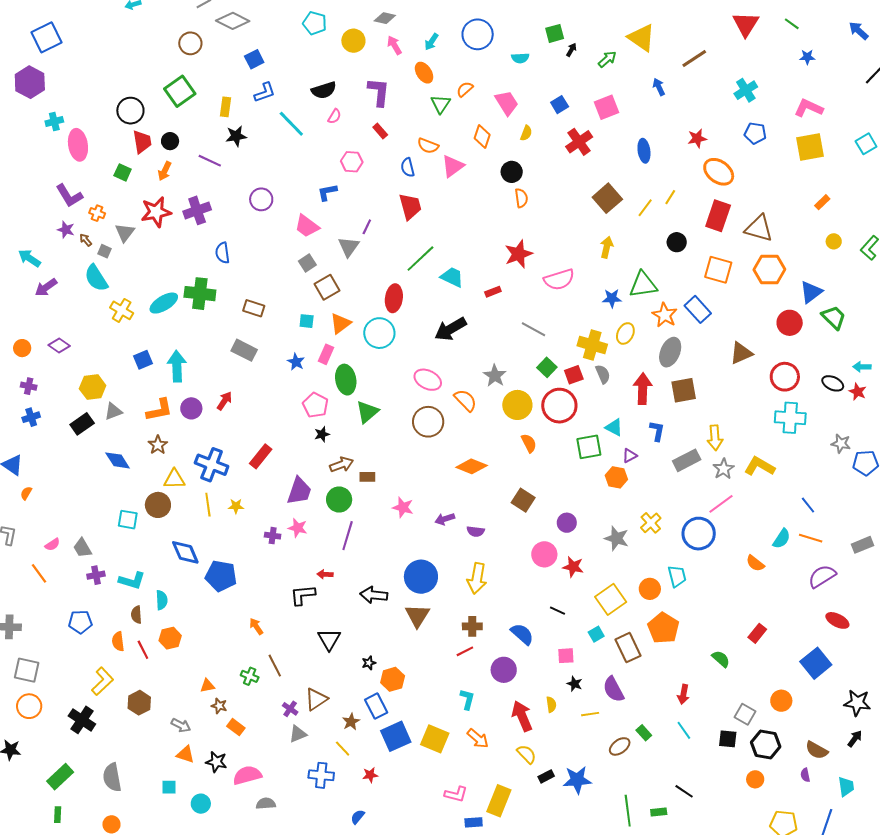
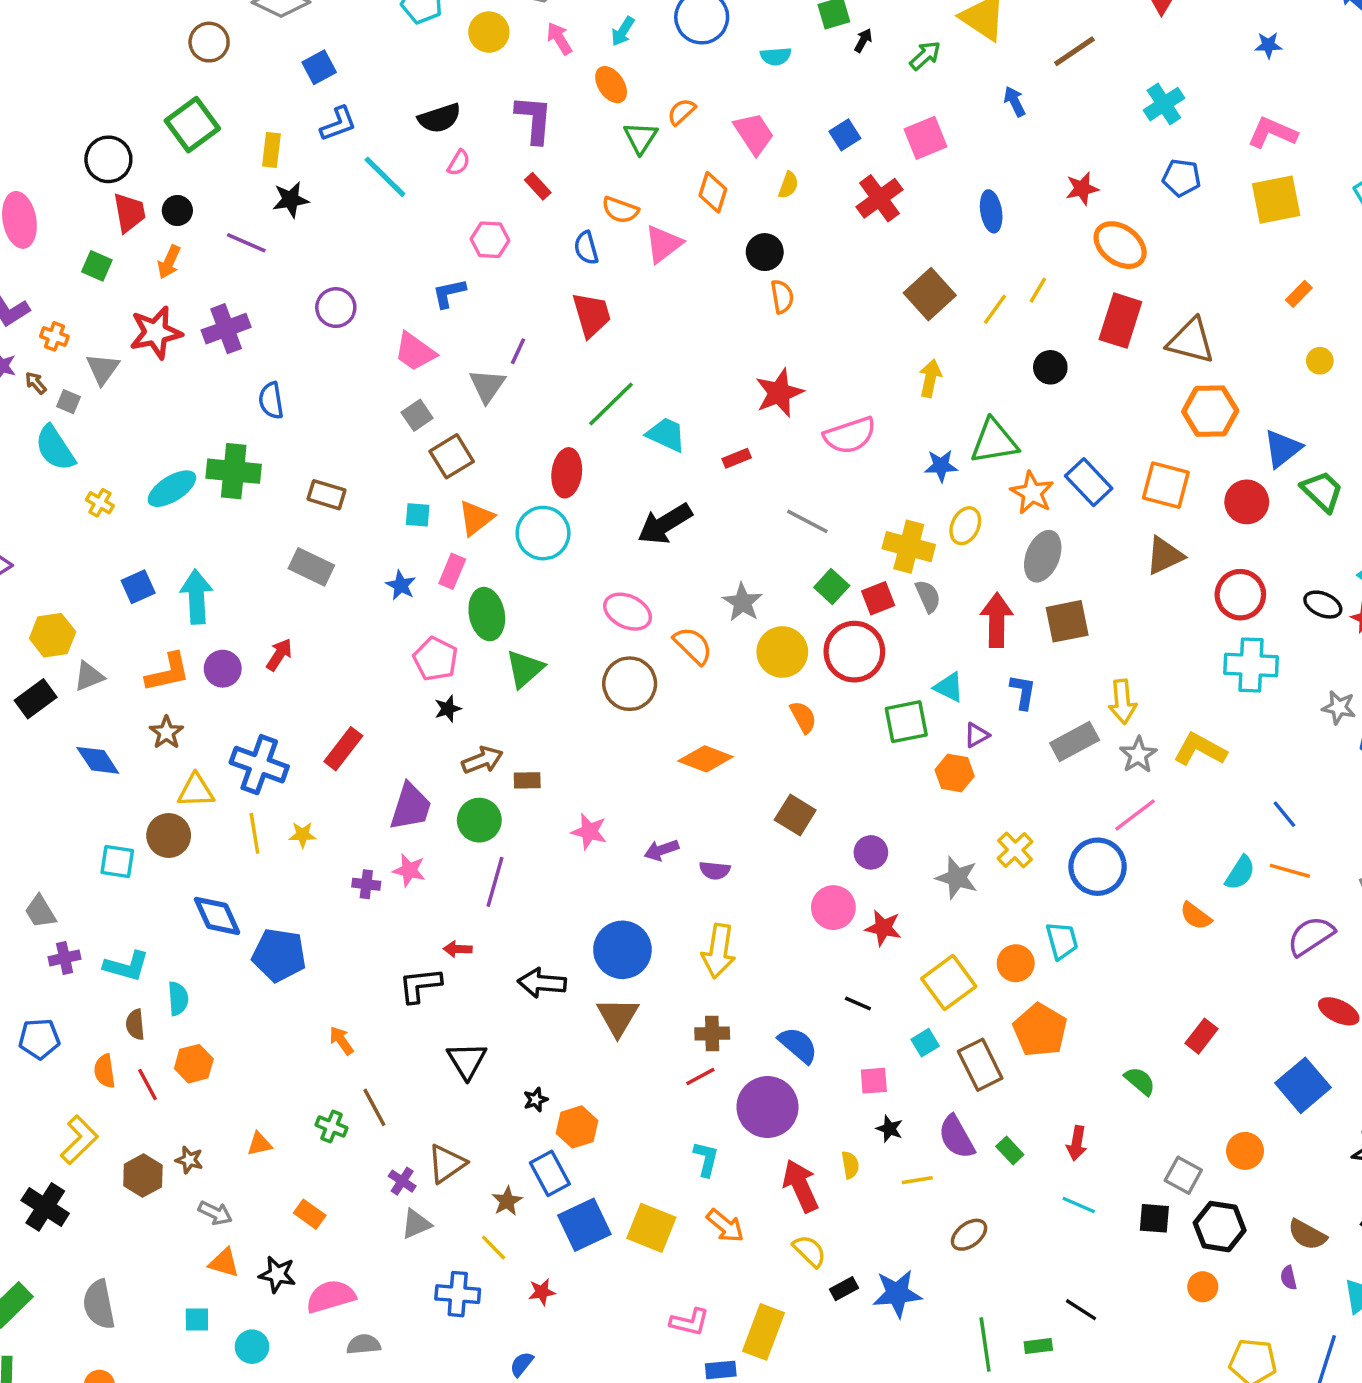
orange square: (718, 270) -> (1166, 485), moved
yellow cross: (122, 310) -> (100, 503), size x0.7
purple circle: (504, 670) -> (767, 1107), size x1.4
brown star: (219, 706) -> (189, 1160), moved
cyan line: (684, 730) -> (1079, 1205), turned -30
green rectangle: (644, 733) -> (1010, 1150), moved

